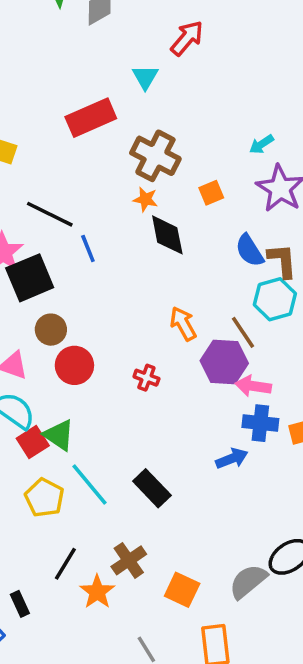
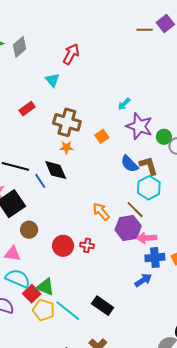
red rectangle: (91, 118) -> (27, 109), size x0.6
black diamond: (167, 235) -> (56, 170), moved
red circle: (74, 365) -> (63, 246), moved
yellow pentagon: (44, 498) -> (44, 310), moved

